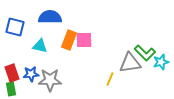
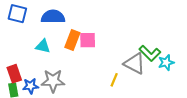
blue square: (15, 27) -> (17, 14), moved
gray triangle: (130, 63) -> (135, 64), turned 35
blue star: (31, 74) -> (31, 86), moved

